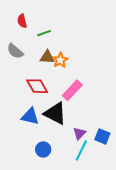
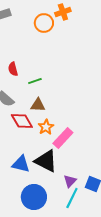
orange star: (60, 60) -> (46, 127), moved
red diamond: (37, 86) -> (22, 121), moved
blue circle: (43, 149) -> (34, 197), size x1.6

